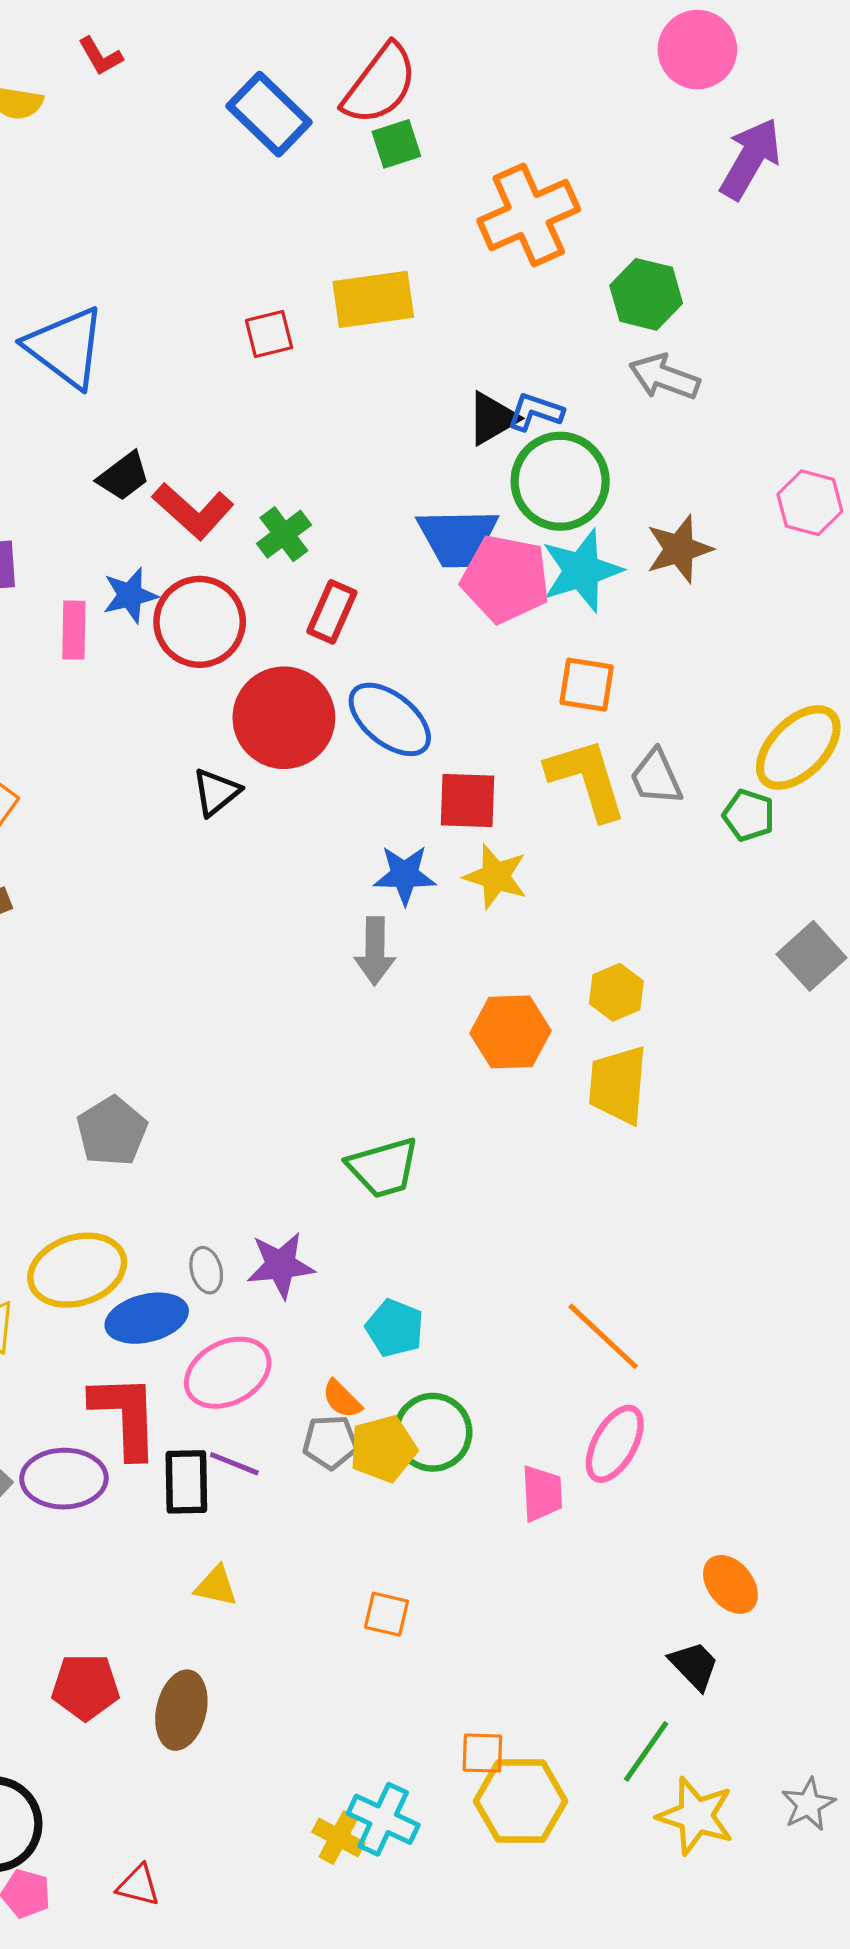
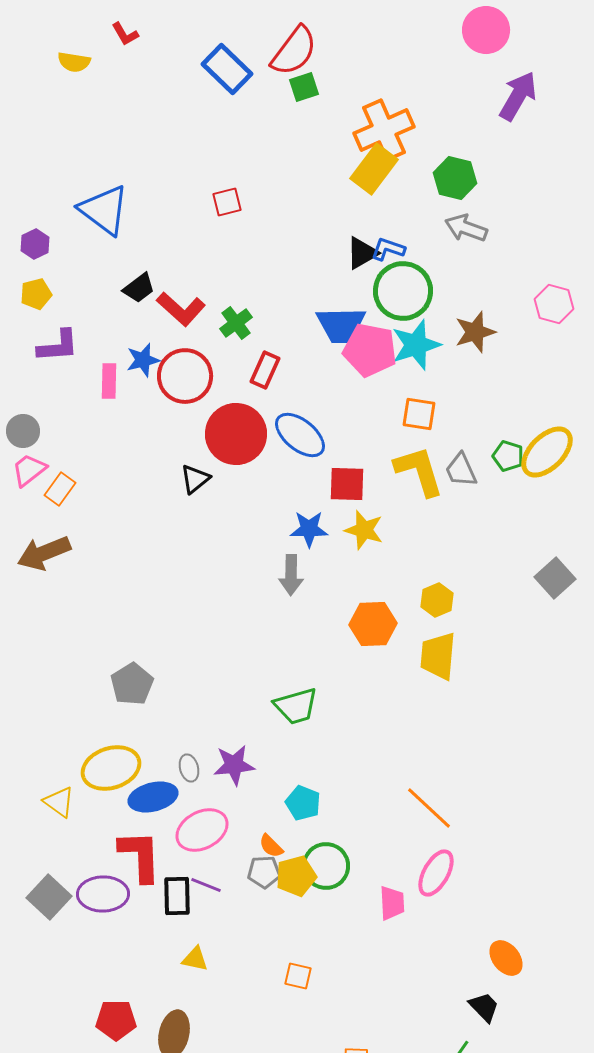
yellow rectangle: (373, 299) -> (374, 169), moved, turned -45
green pentagon: (749, 815) -> (508, 456), moved

